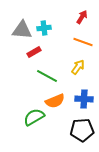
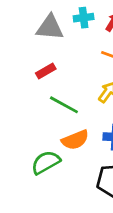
cyan cross: (44, 28) -> (84, 18), moved
gray triangle: (22, 30) -> (50, 27), moved

